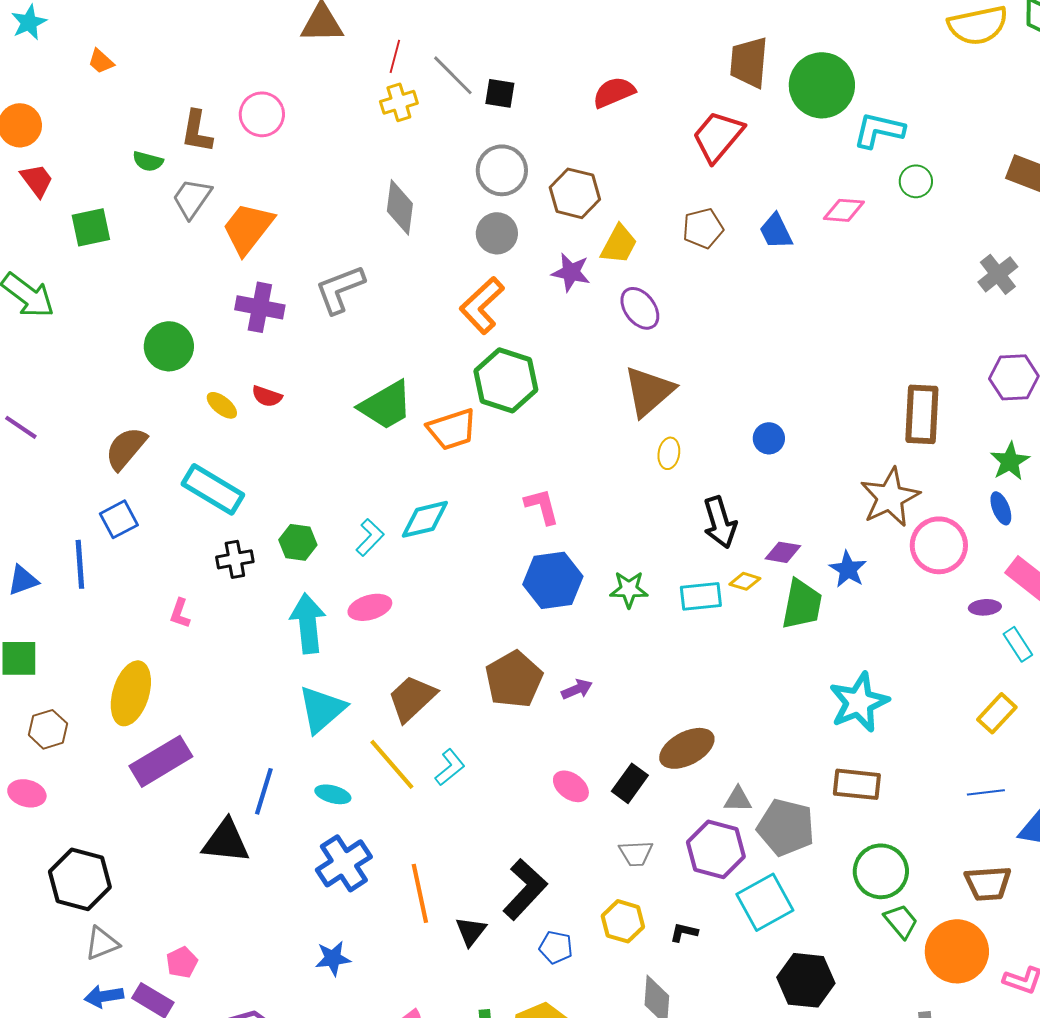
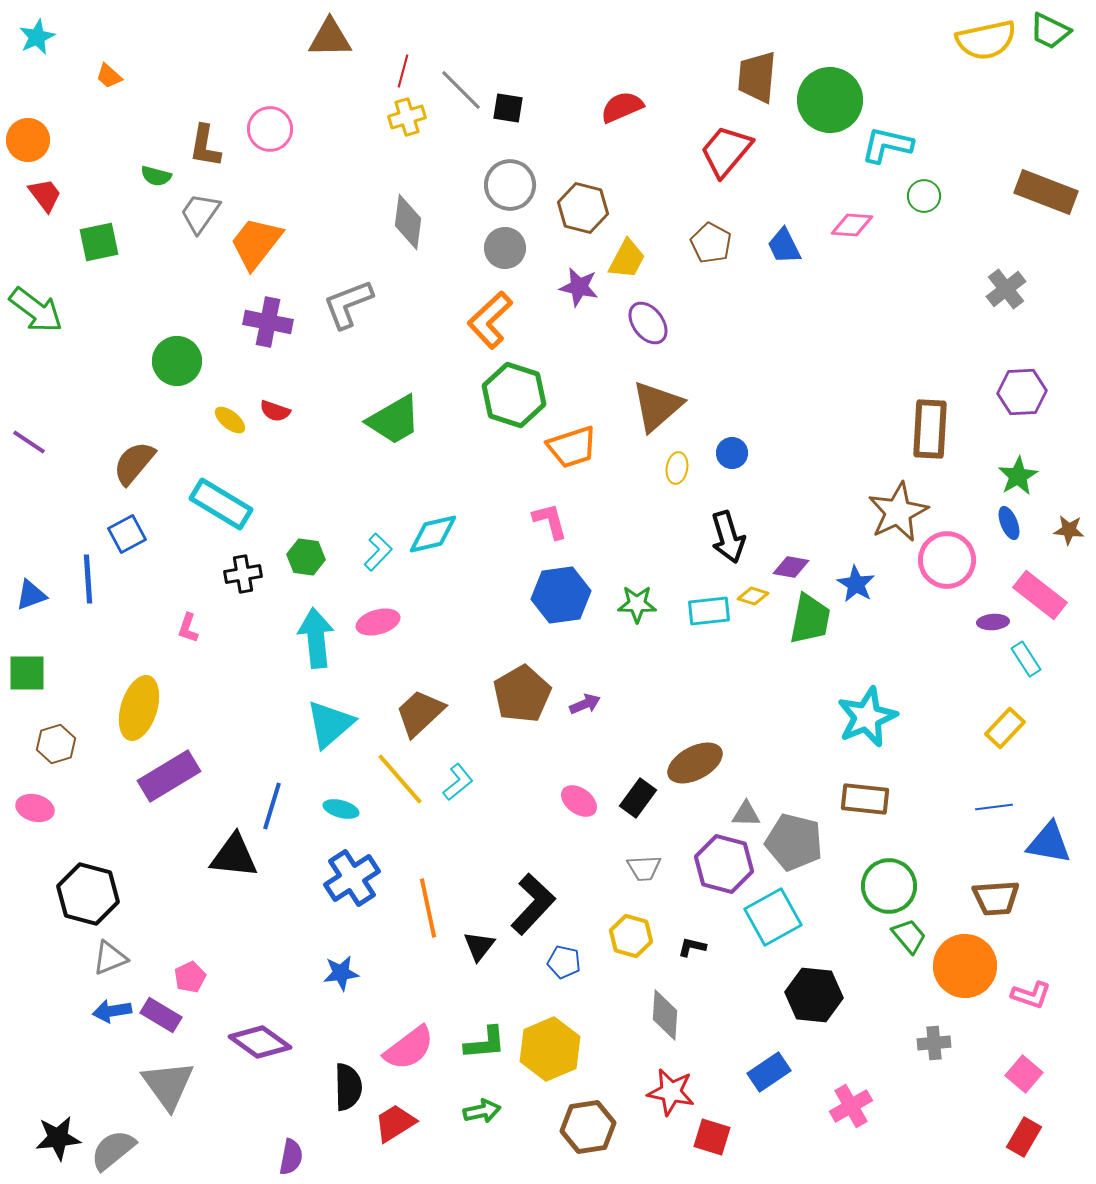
brown pentagon: (703, 228) -> (711, 243), turned -30
orange trapezoid: (452, 429) -> (572, 447), moved
blue circle: (769, 438) -> (732, 453), moved

